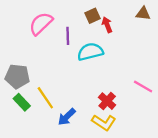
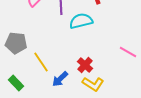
red cross: (107, 101) -> (85, 65), moved
green rectangle: (22, 102) -> (16, 83), moved

